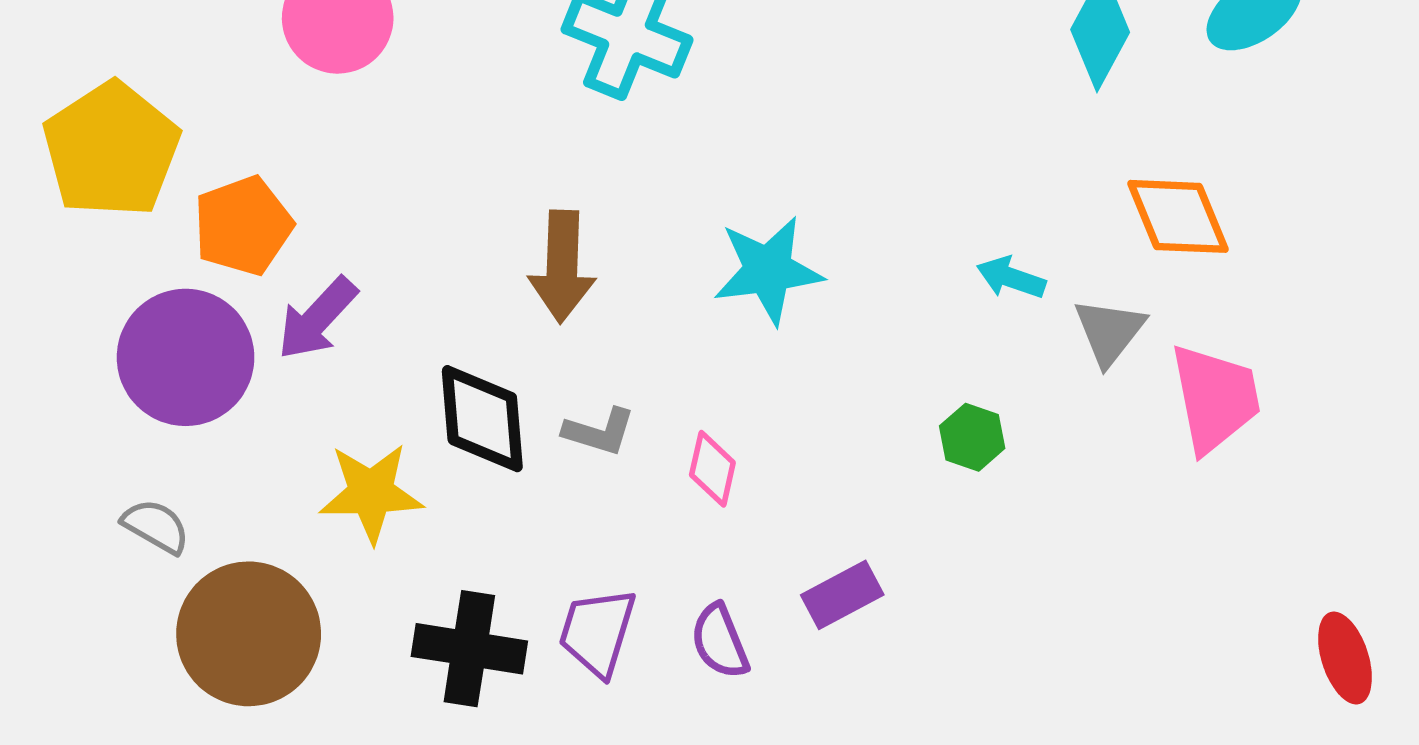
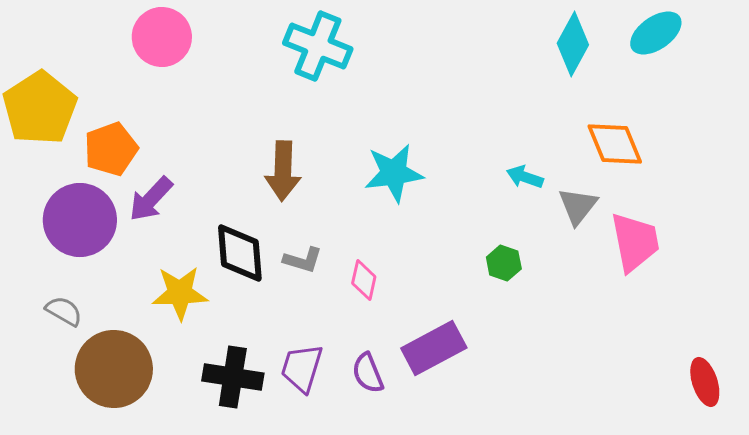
purple rectangle: (842, 595) -> (434, 348), size x1.5

